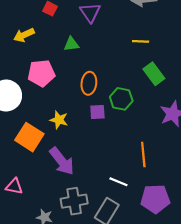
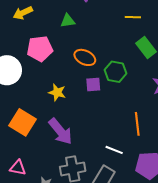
orange ellipse: (89, 83) -> (85, 57), turned -70
orange square: (29, 137) -> (23, 122), moved
pink triangle: (14, 186) -> (18, 168), moved

